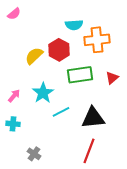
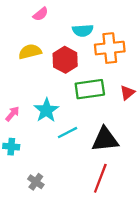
pink semicircle: (14, 14) -> (41, 14), moved
yellow semicircle: (34, 56) -> (30, 52), moved, turned 30

